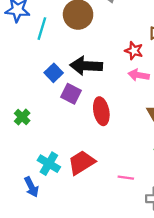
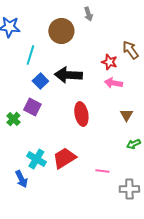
cyan line: (42, 29) -> (30, 55), moved
purple square: (71, 94) -> (32, 107), moved

